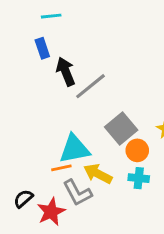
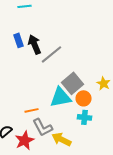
blue rectangle: (42, 48) -> (18, 40), moved
cyan triangle: (74, 149) -> (60, 97), moved
yellow arrow: (98, 174) -> (62, 139), moved

